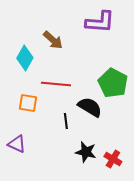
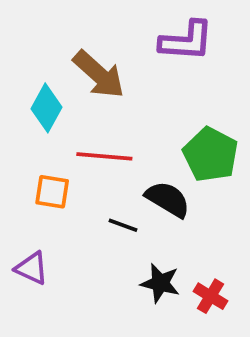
brown arrow: (53, 40) -> (99, 74), size x1.4
black line: (66, 121) -> (123, 225), turned -63

